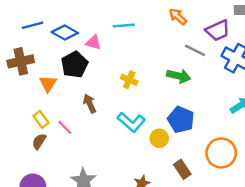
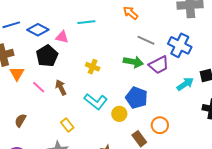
purple trapezoid: (218, 30) -> (159, 65), moved
orange triangle: (48, 84) -> (17, 74), moved
yellow rectangle: (41, 119) -> (67, 125), moved
pink line: (65, 127) -> (39, 87), moved
orange circle: (221, 153) -> (160, 125), moved, size x0.7

